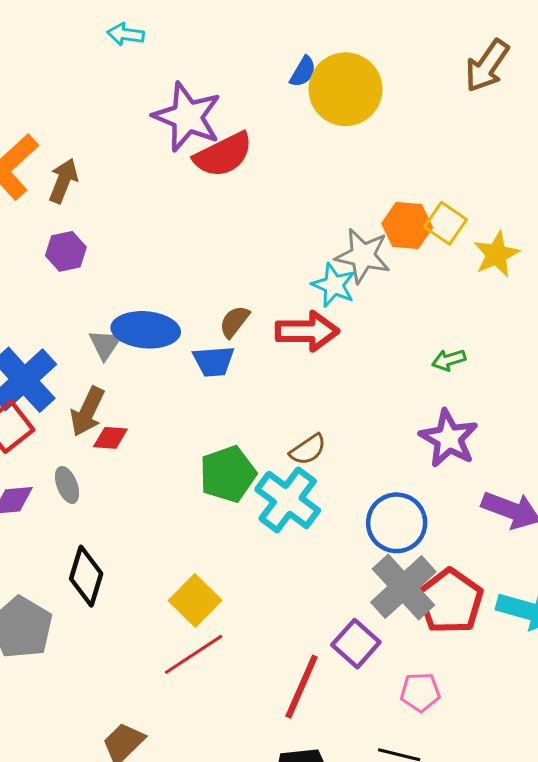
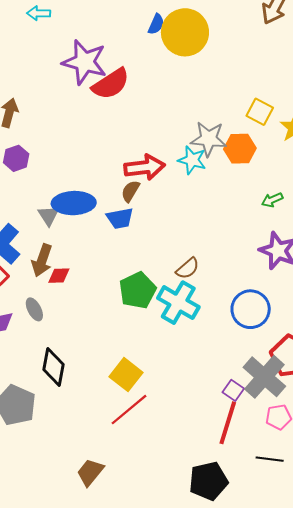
orange hexagon: (407, 226) -> (240, 149), moved
red arrow: (307, 331) -> (145, 167), moved
gray cross: (403, 587) -> (264, 377), moved
purple square: (356, 644) -> (233, 390), size x0.7
red line: (302, 687) -> (228, 423), moved

